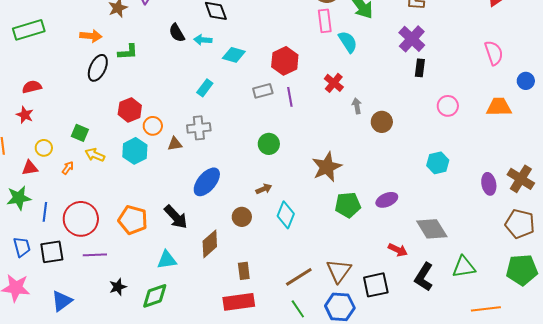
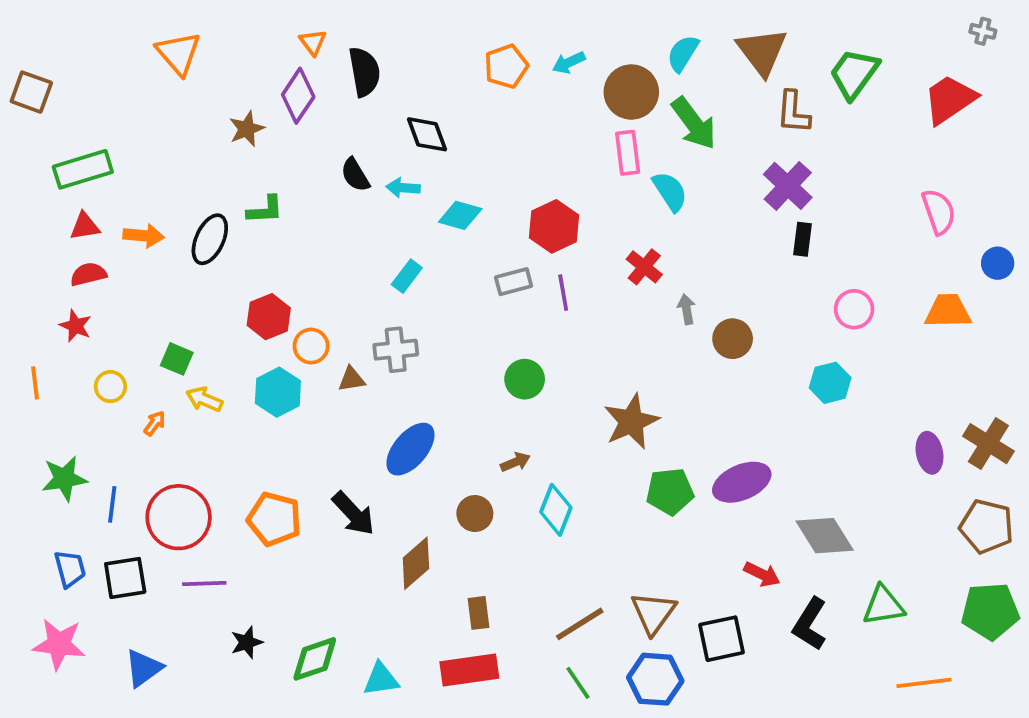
orange arrow: (91, 36) -> (144, 236), moved
cyan hexagon: (438, 163) -> (830, 383), moved
red triangle: (30, 168) -> (85, 226), moved
purple ellipse: (387, 200) -> (742, 482), size x1.4
cyan triangle: (167, 260) -> (381, 679), moved

